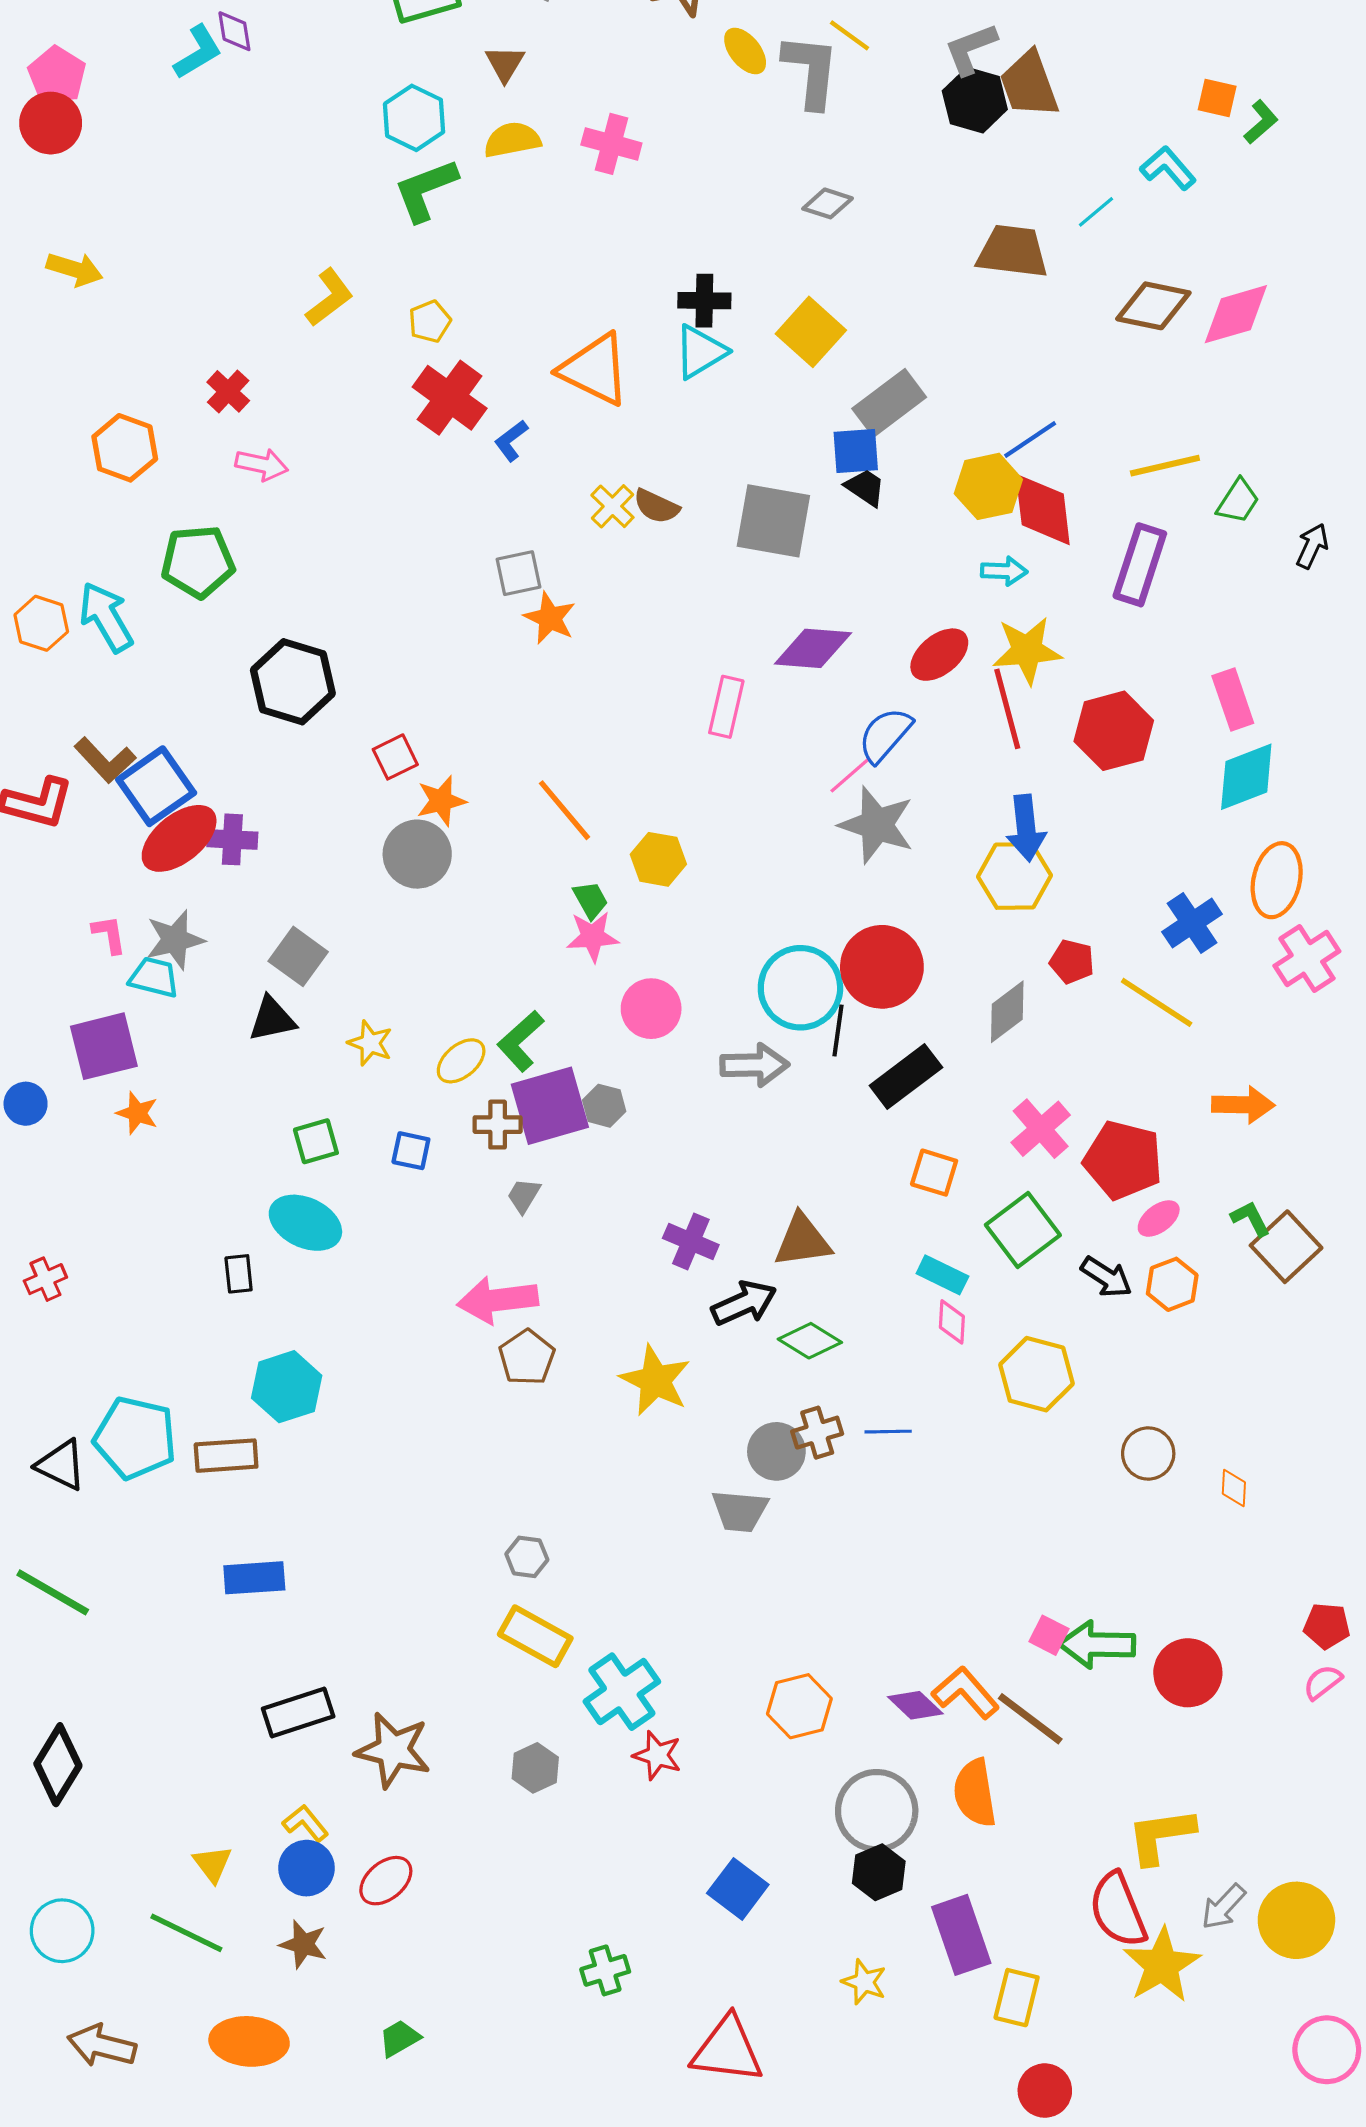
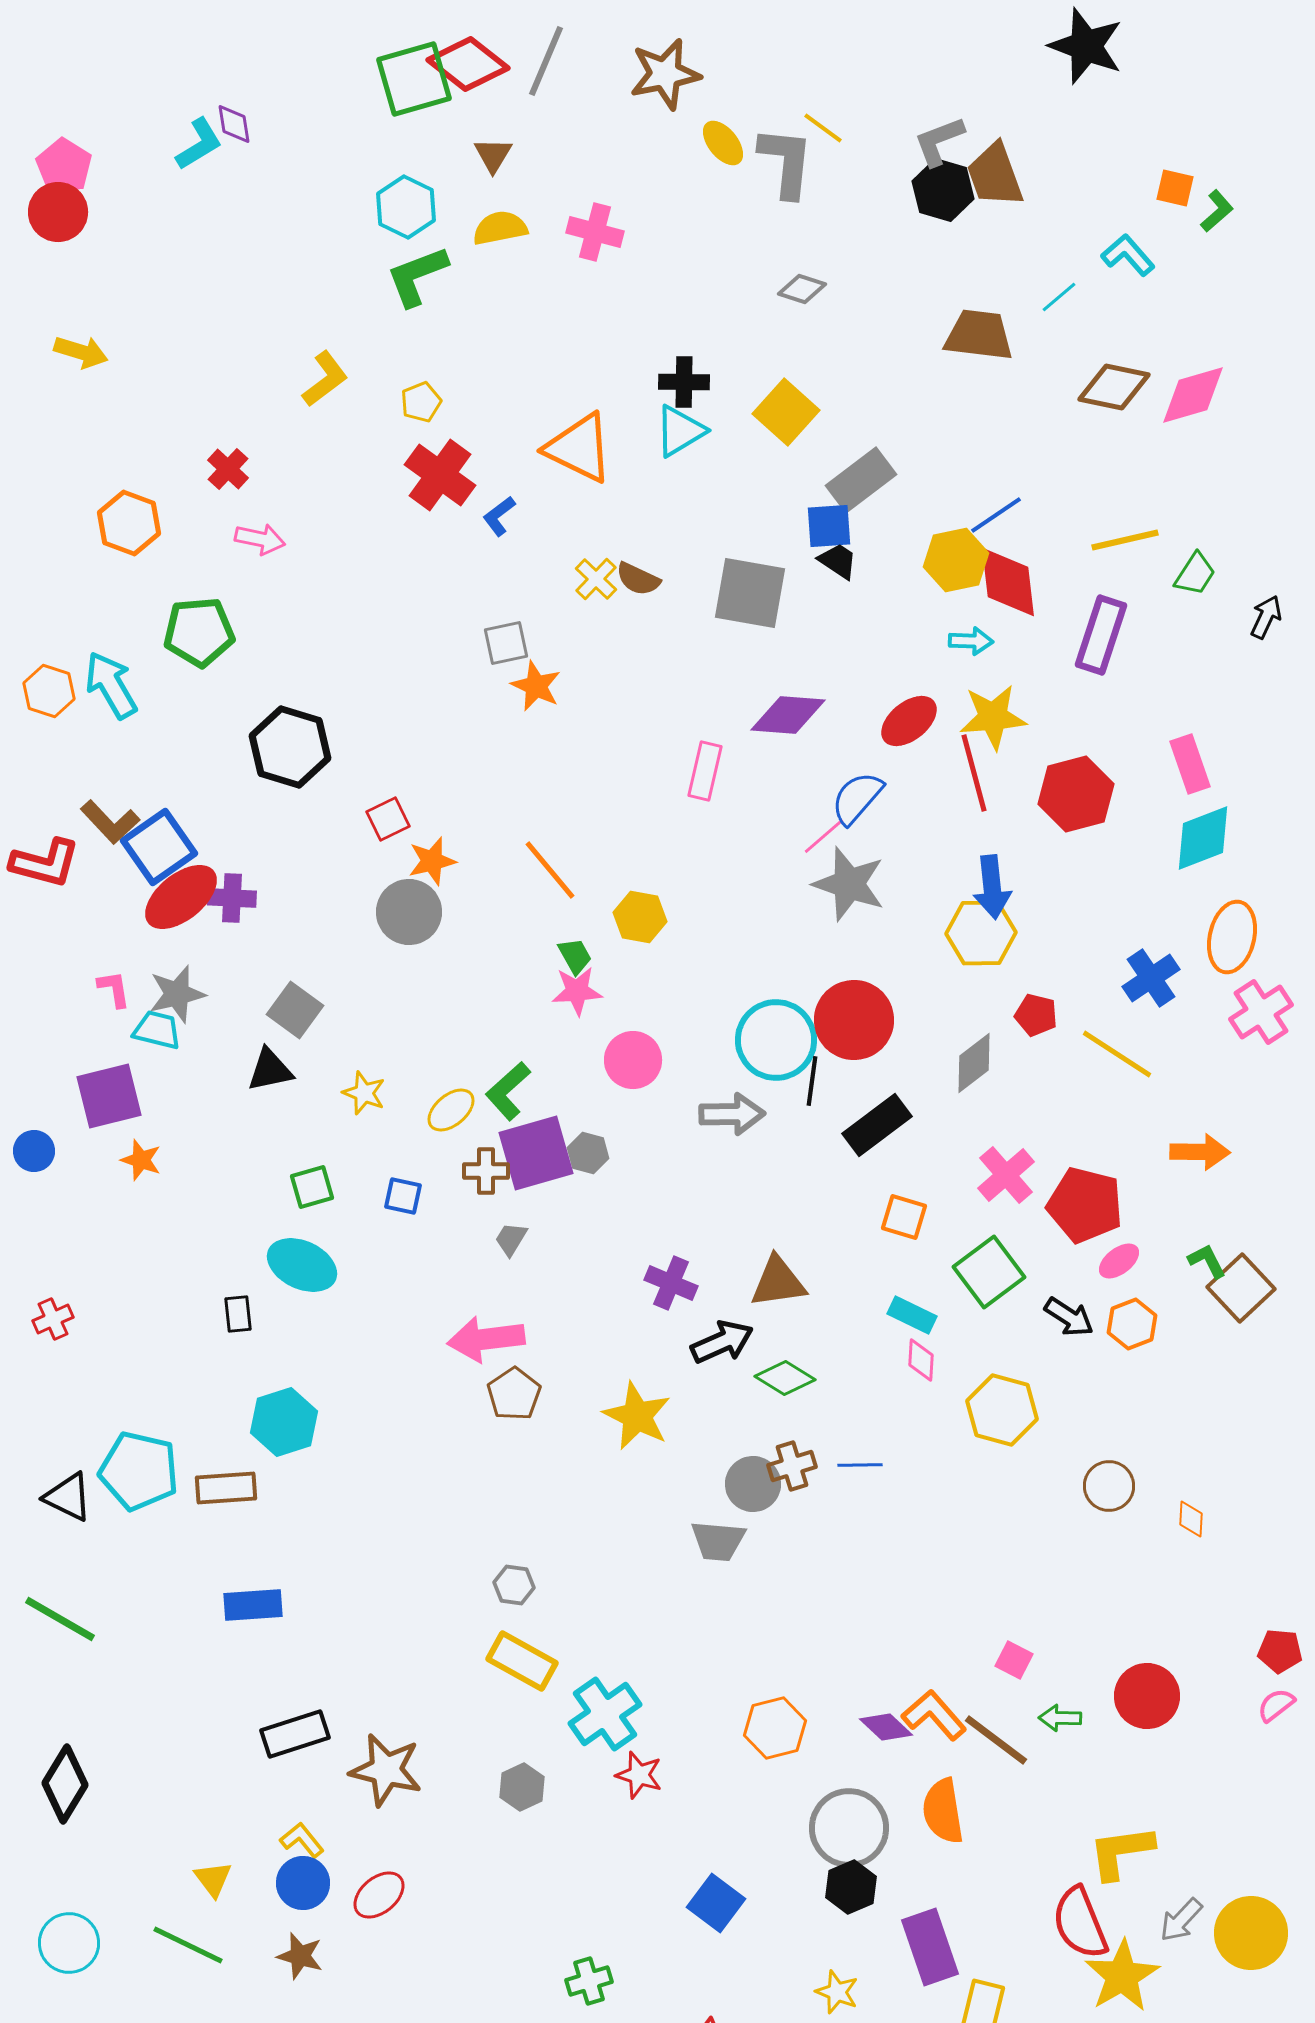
green arrow: (1097, 1645) -> (1060, 1718), moved, size x0.6

